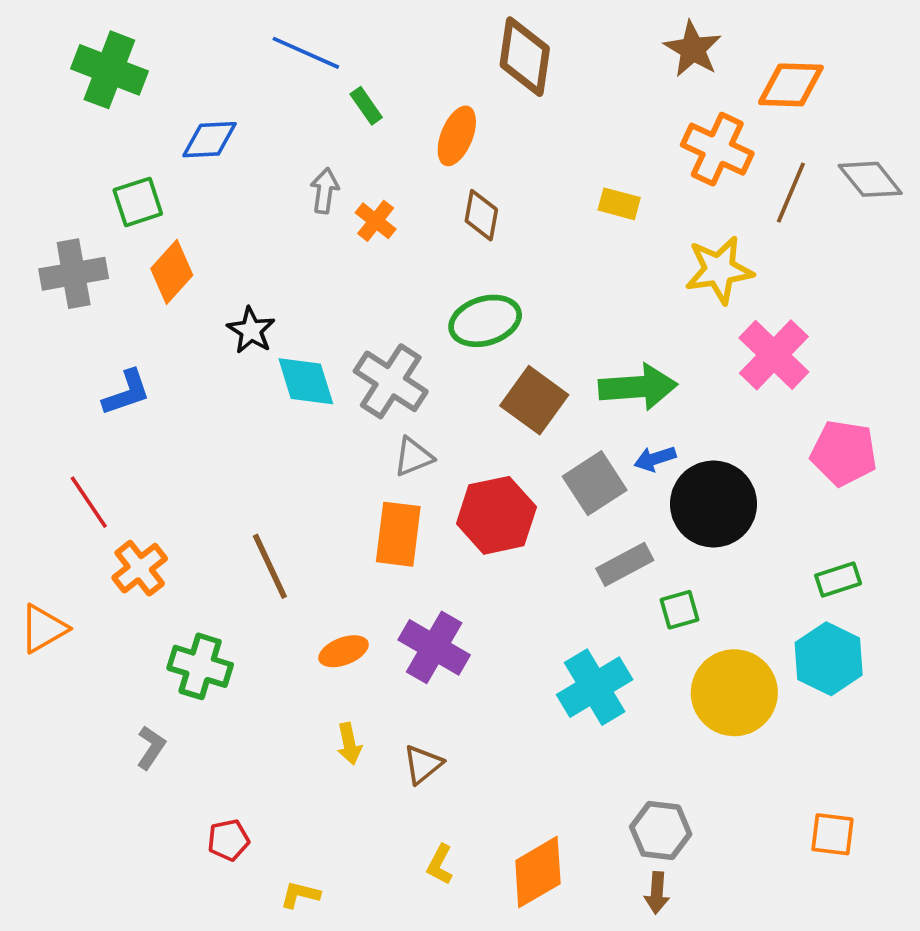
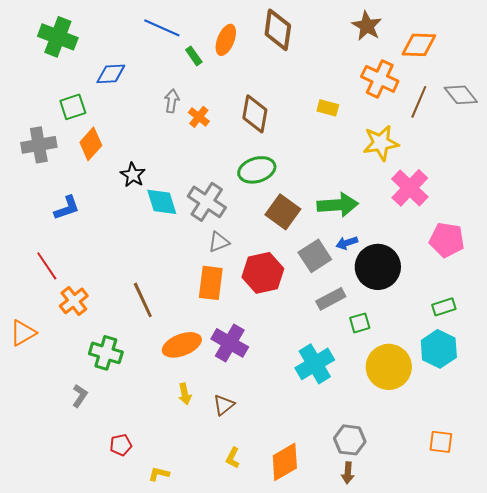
orange ellipse: (457, 136) -> (226, 40), moved
brown diamond: (481, 215) -> (255, 114), size x1.4
orange ellipse: (344, 651) -> (182, 345), size x1.5

